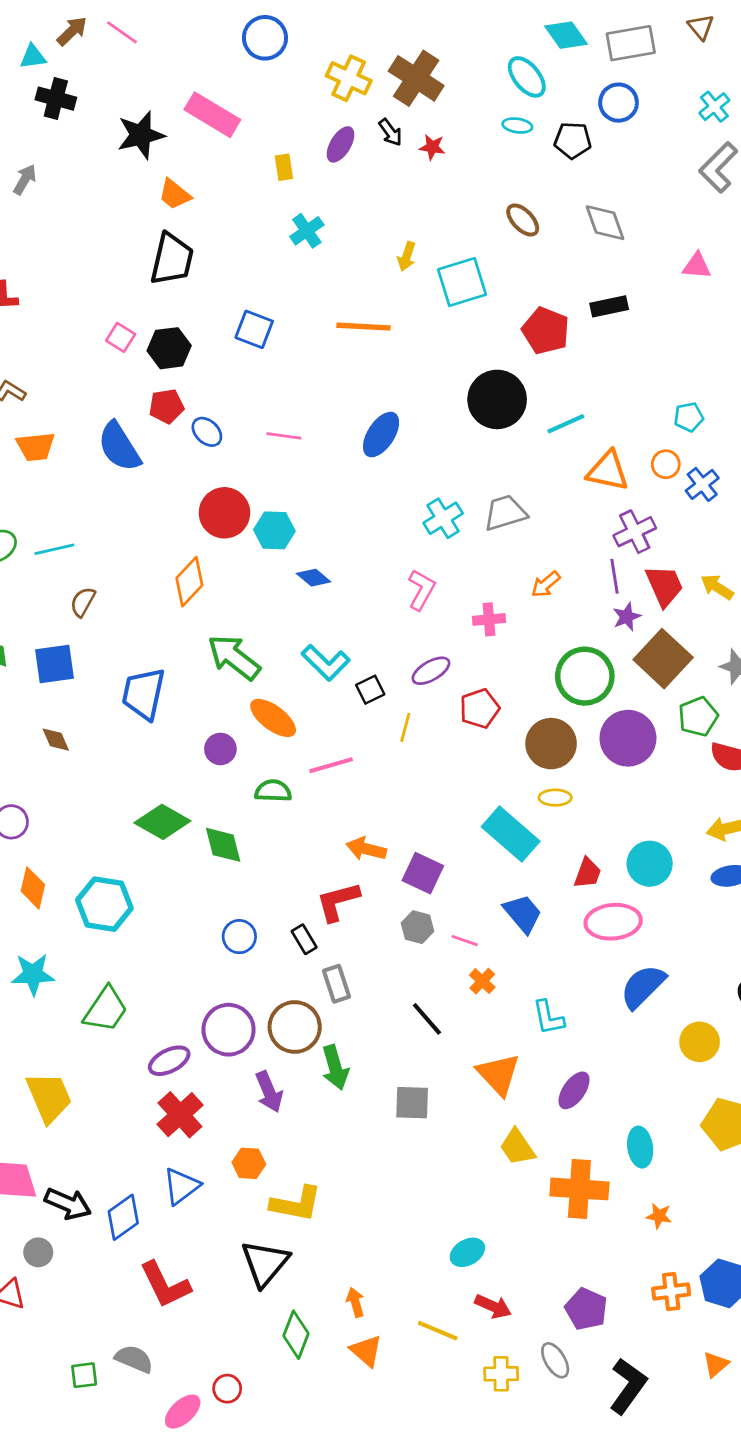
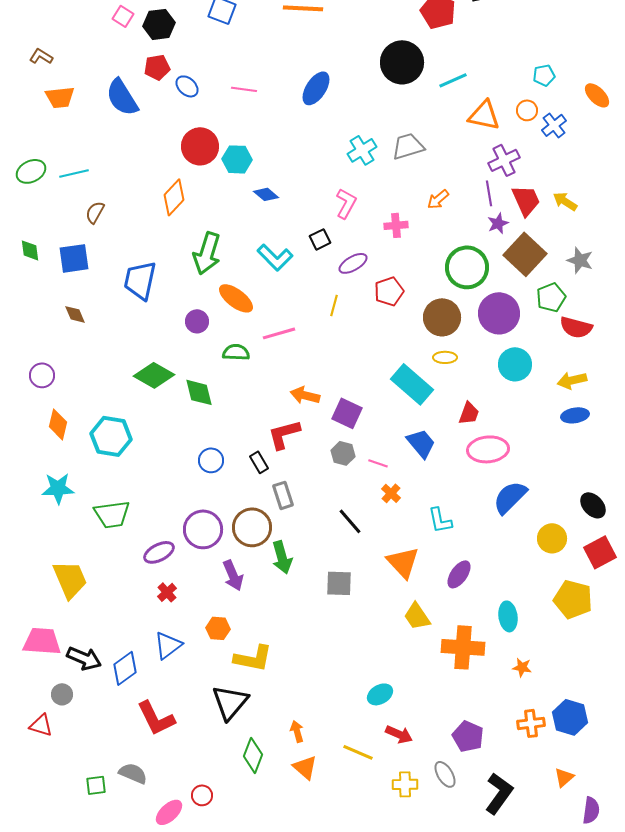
green arrow: (234, 657) -> (207, 253), turned -111
black square: (370, 690) -> (320, 239), moved
cyan circle: (650, 864) -> (515, 364), moved
green trapezoid: (106, 1009) -> (112, 514), turned 48
red cross: (180, 1115) -> (167, 592), size x0.6

